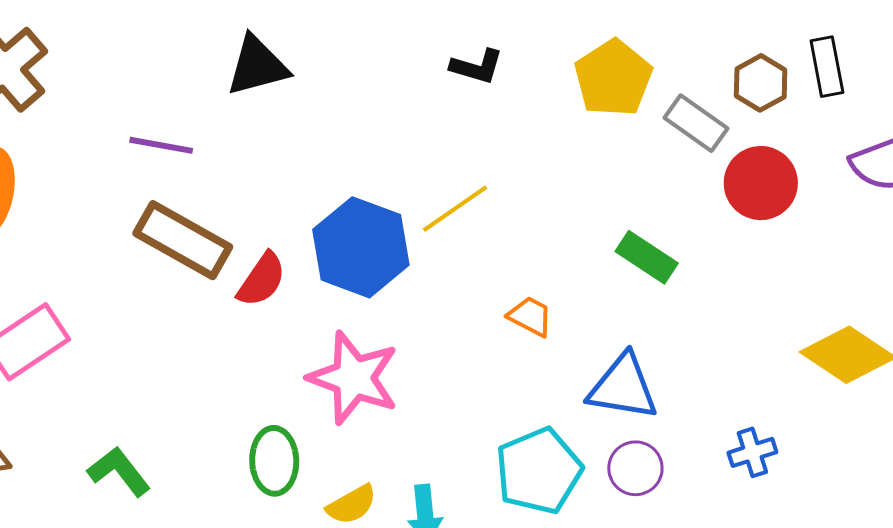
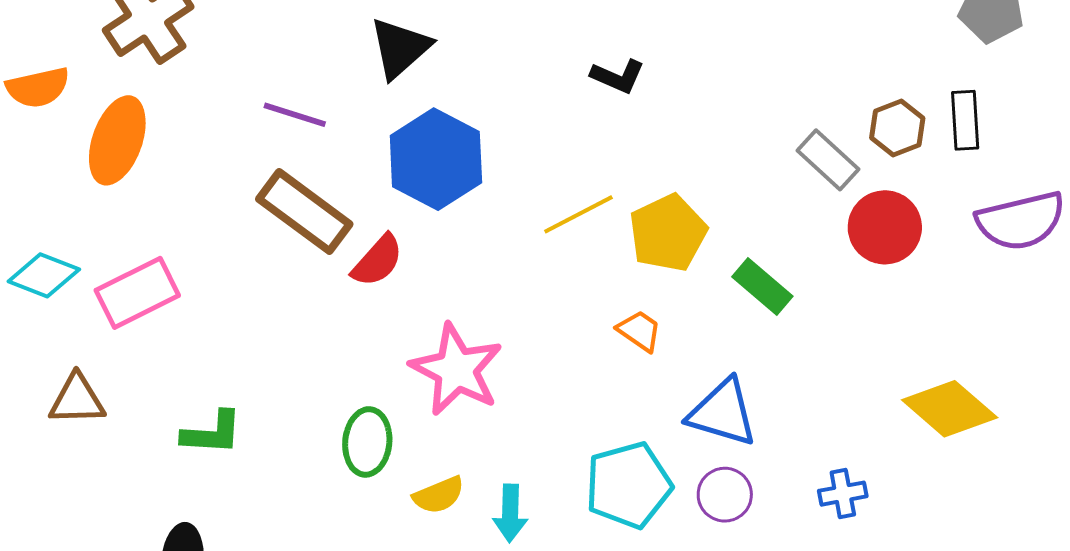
black triangle: (257, 66) -> (400, 48), turned -34
yellow pentagon: (613, 78) -> (668, 233), moved
blue hexagon: (361, 247) -> (436, 159), moved
green L-shape: (119, 471) -> (212, 433), turned 124

